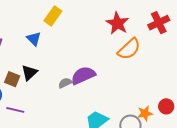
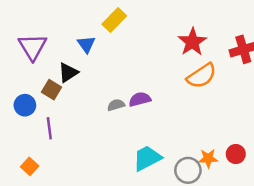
black triangle: (29, 73) -> (68, 73), moved
purple semicircle: (83, 75) -> (140, 99), size x0.7
purple line: (15, 110) -> (49, 128), turned 60

